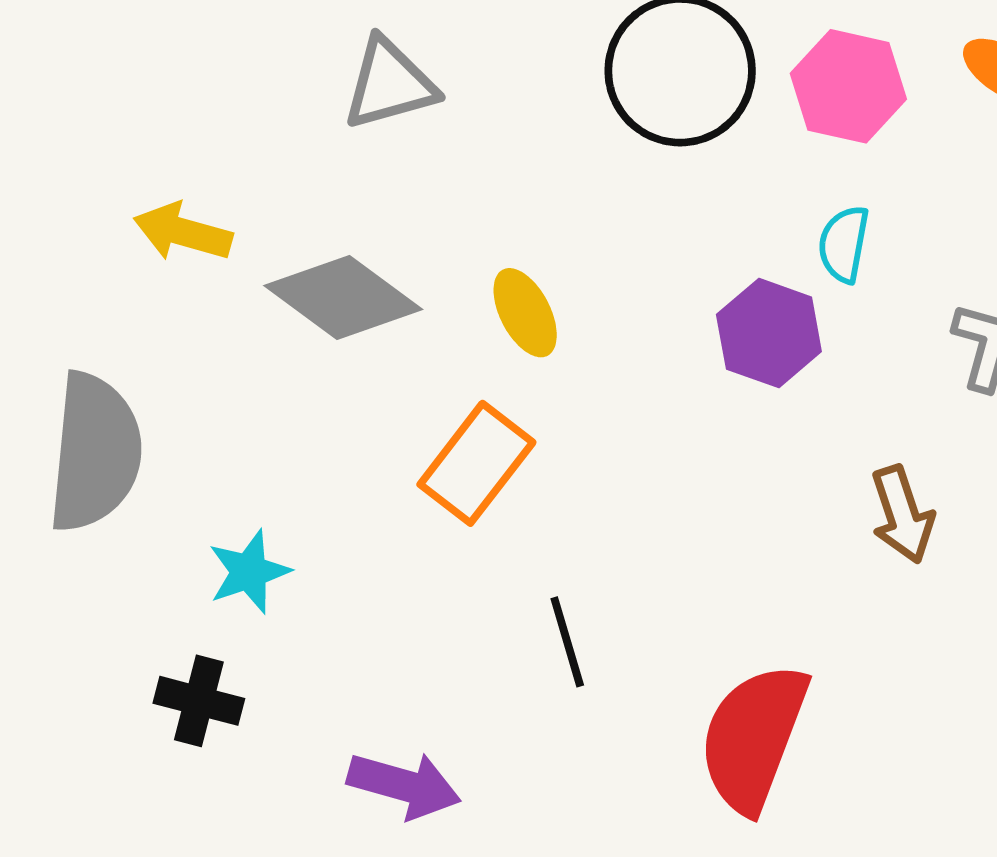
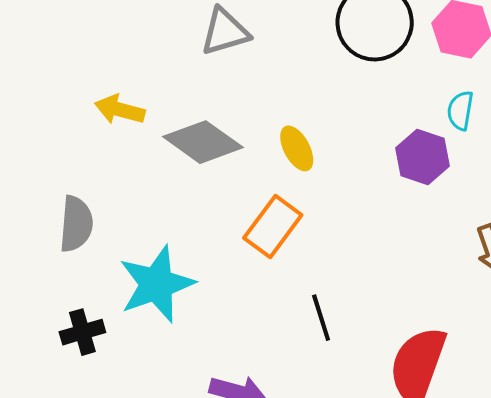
gray semicircle: (95, 452) -> (76, 224), size x0.7
cyan star: (249, 572) -> (157, 284), size x1.8
black cross: (199, 701) -> (82, 332), moved, turned -30

